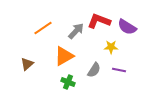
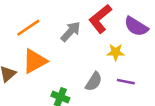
red L-shape: (99, 21) -> (100, 19), turned -60
orange triangle: (64, 56) -> (35, 61), moved

